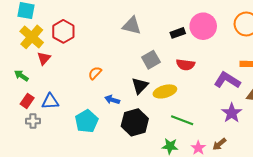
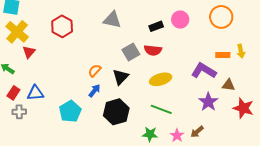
pink circle: (203, 26) -> (180, 20), size x0.7
red hexagon: (63, 31) -> (62, 26), moved
red semicircle: (185, 65) -> (153, 50), moved
orange semicircle: (95, 73) -> (95, 71), moved
yellow ellipse: (165, 91) -> (161, 79), moved
blue arrow: (112, 100) -> (94, 91), turned 112

